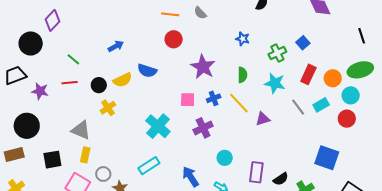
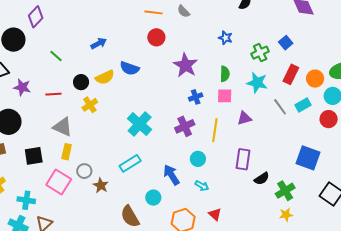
red line: (70, 83) -> (53, 94), moved
pink square: (188, 100) -> (225, 96), moved
yellow line: (239, 103) -> (215, 130), moved, turned 50
cyan circle: (225, 158) -> (198, 159), moved
purple rectangle: (256, 172) -> (243, 159), moved

